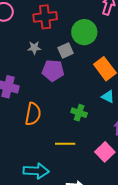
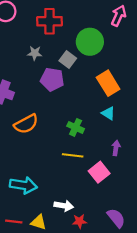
gray square: (66, 51) -> (68, 59), turned -35
orange semicircle: (33, 114) -> (26, 124), turned 45
yellow line: (65, 144) -> (73, 155), moved

